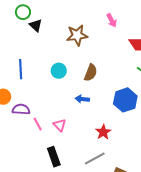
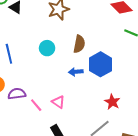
blue hexagon: (125, 100) -> (100, 64), moved
red star: (103, 132) -> (112, 102), moved

